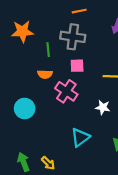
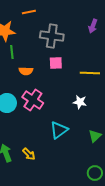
orange line: (79, 11) -> (29, 12), moved
green line: (48, 50) -> (12, 52), moved
pink cross: (66, 91) -> (33, 100), moved

